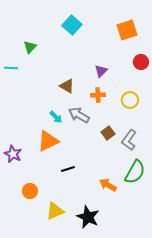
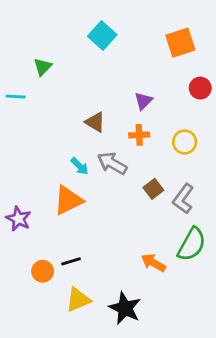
black line: (68, 169) -> (71, 261), moved

